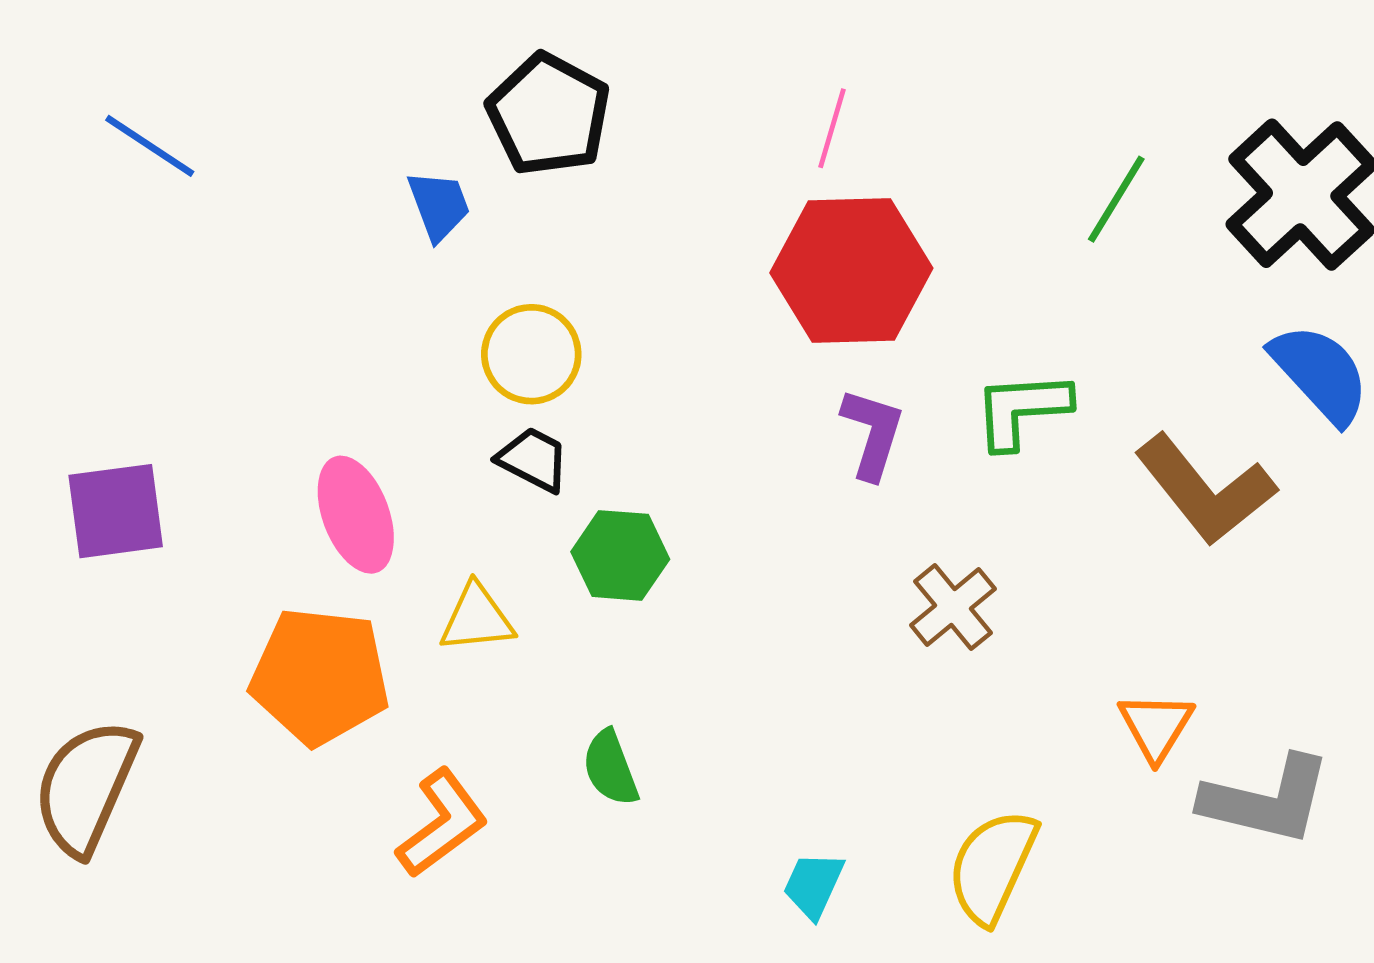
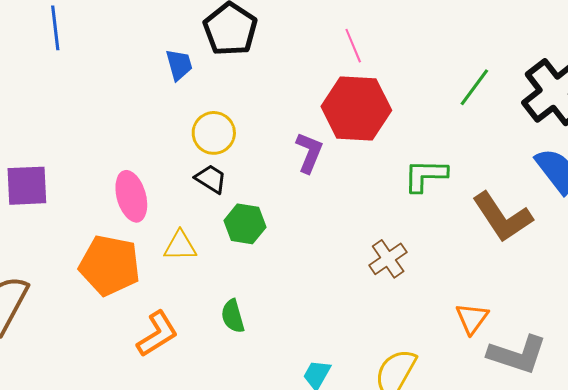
pink line: (832, 128) -> (353, 46), turned -44
blue line: (150, 146) -> (55, 28), turned 45
purple L-shape: (873, 433) -> (309, 153), moved

